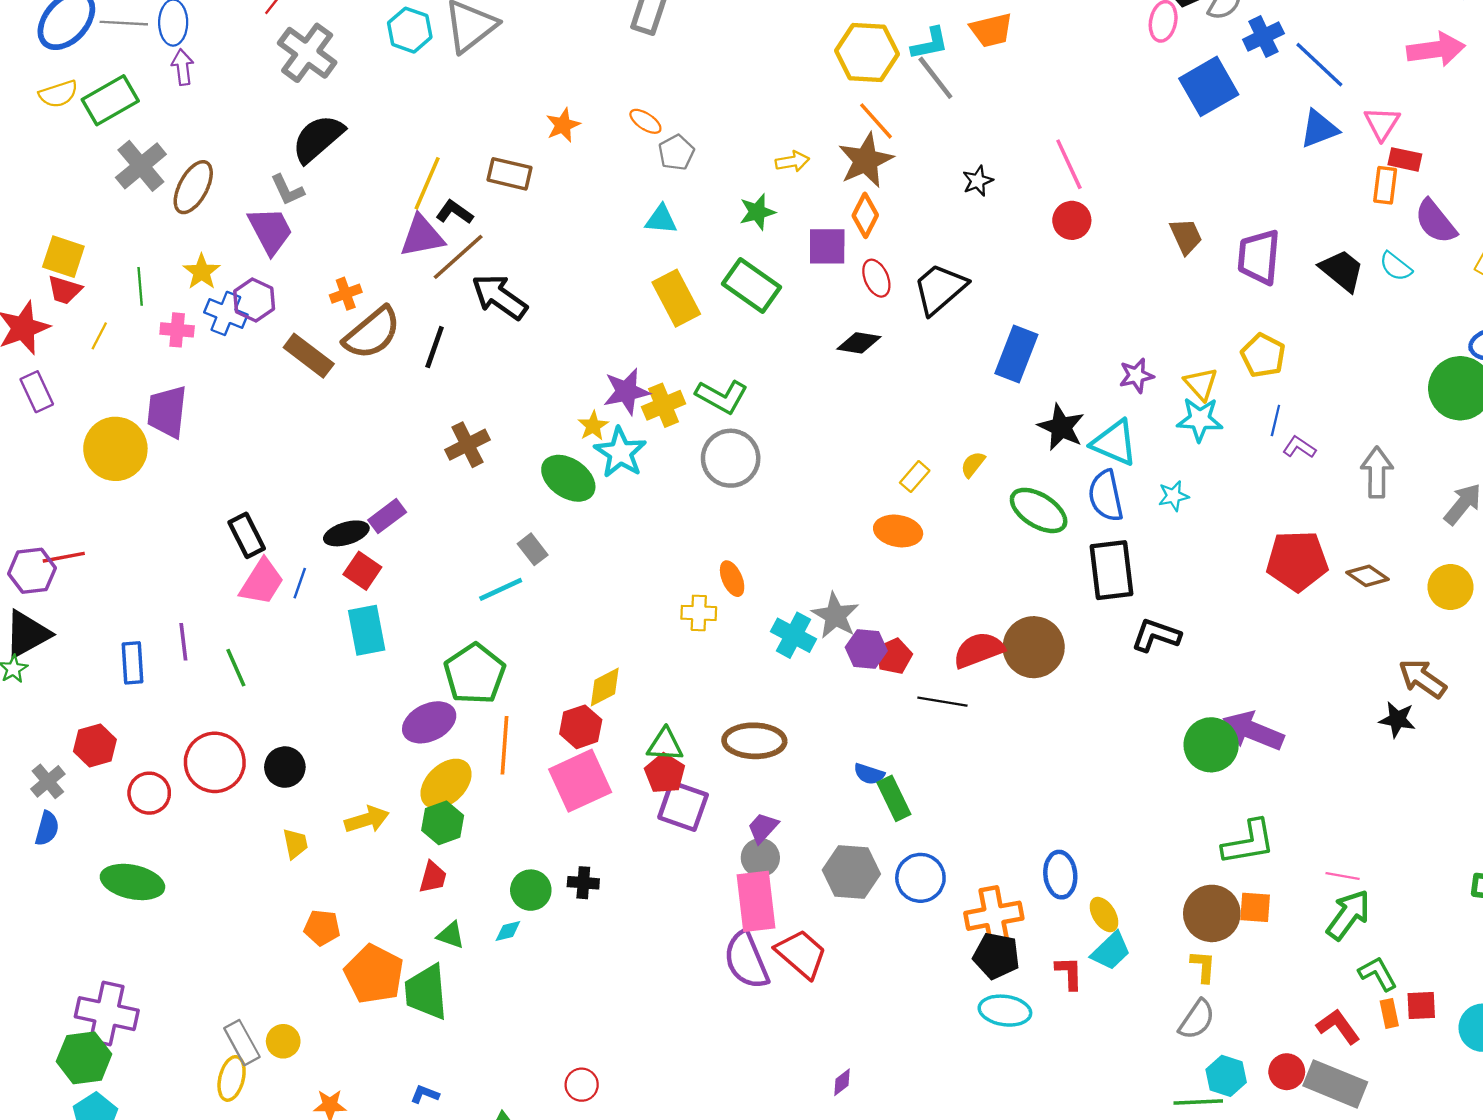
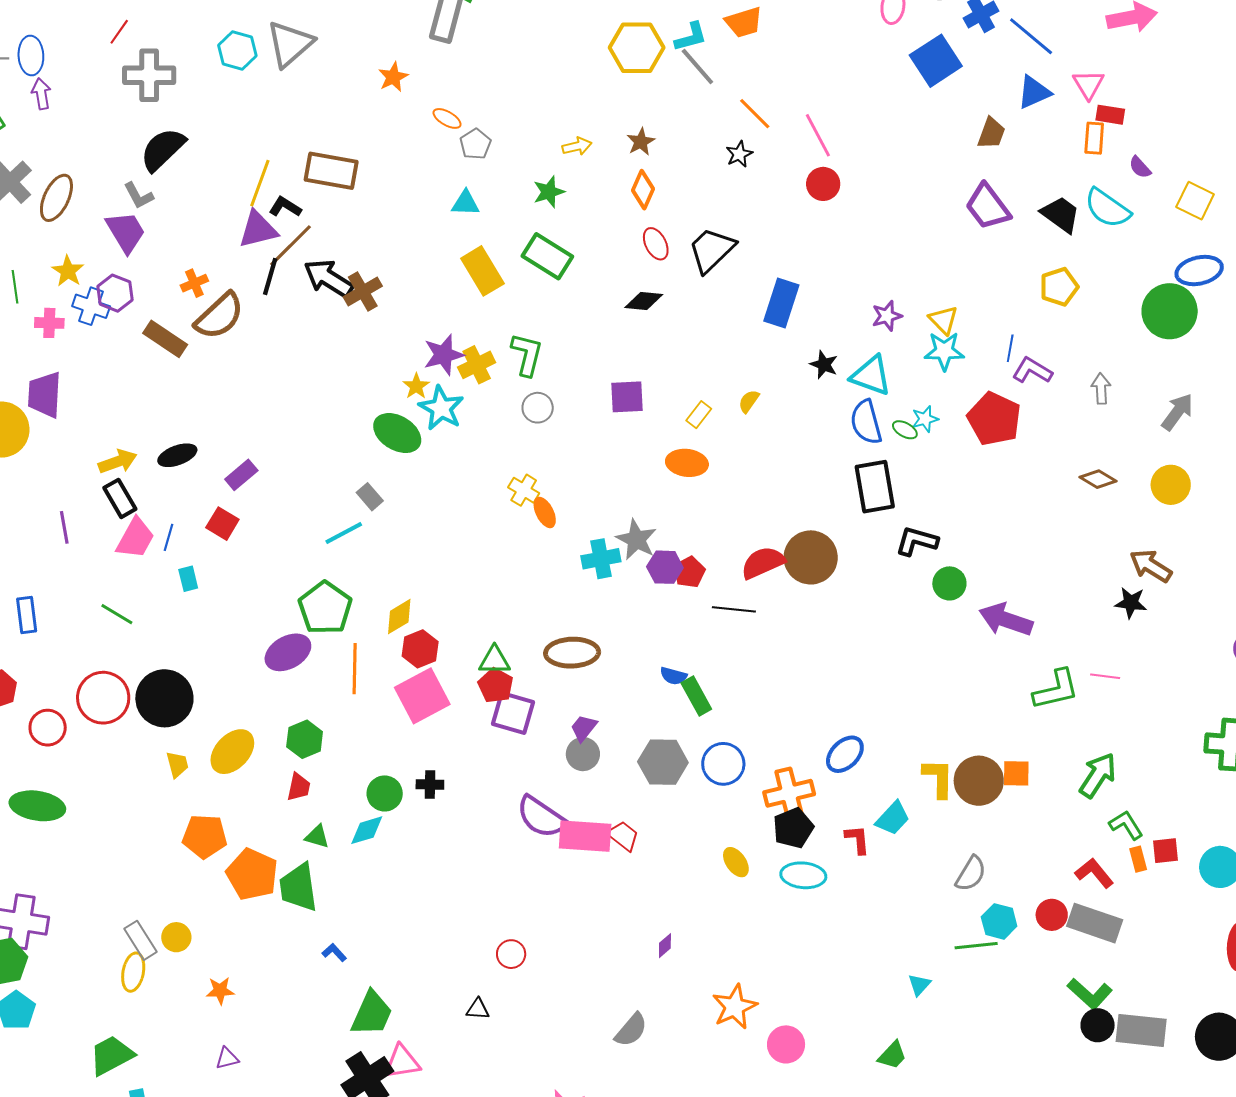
gray cross: (307, 53) -> (149, 75), turned -33
orange line: (876, 121) -> (755, 114), moved
orange star: (563, 125) -> (393, 77), moved
brown star: (866, 160) -> (641, 142), size x0.6
brown rectangle: (509, 174) -> (331, 171), size x1.4
purple semicircle: (1436, 222) -> (1140, 167), size x0.6
brown trapezoid: (1186, 236) -> (991, 133), moved, turned 48
purple square: (827, 246) -> (627, 397), moved
purple trapezoid: (1259, 257) -> (988, 207), turned -39
cyan semicircle: (1396, 266) -> (1107, 208), size x1.6
black line: (435, 347) -> (270, 277), moved
yellow pentagon: (1263, 355) -> (1059, 287), moved, turned 30
green L-shape: (722, 397) -> (527, 354), turned -102
black star: (1061, 427) -> (824, 365), size x0.7
brown cross: (467, 445) -> (363, 291), moved
purple L-shape: (1299, 447) -> (1032, 370), size x1.4
gray circle: (731, 458) -> (538, 408), size x0.6
gray arrow: (1377, 472) -> (1101, 389), size x0.7
green ellipse: (1039, 510) -> (905, 430), moved, size x0.5
black ellipse: (346, 533) -> (177, 455), moved
red pentagon: (1297, 561) -> (994, 419), moved, turned 30
yellow cross: (699, 613) -> (524, 490), moved, turned 32
cyan rectangle: (367, 630) -> (188, 579), moved, size x0.6
cyan cross: (794, 635) -> (601, 559), turned -36
purple line: (183, 642) -> (64, 527), moved
green line: (236, 668) -> (117, 614), turned -32
yellow diamond: (605, 687) -> (399, 617), moved
green circle: (1211, 745) -> (949, 583), moved, size x0.7
black circle: (285, 767) -> (164, 698), size x1.6
yellow ellipse: (446, 784) -> (232, 752), moved
yellow arrow: (367, 820) -> (118, 461), moved
green L-shape: (1249, 842) -> (1056, 690), moved
blue ellipse: (1060, 875) -> (845, 754), turned 54
pink line: (1343, 876) -> (1105, 676), moved
pink rectangle: (756, 901) -> (585, 836), moved, turned -76
yellow ellipse: (1104, 915) -> (736, 862), moved
orange pentagon: (322, 928) -> (205, 836), size x1.4
cyan diamond: (508, 931) -> (367, 830), size x1.5
red trapezoid: (801, 954) -> (623, 836), size x0.7
black pentagon: (996, 956) -> (793, 828), turned -30
purple semicircle: (746, 960) -> (541, 817), moved, turned -30
yellow L-shape: (1203, 966) -> (938, 778), moved, size x1.4
red circle: (582, 1085) -> (511, 954), moved
blue L-shape: (425, 1094) -> (334, 952), moved, turned 30

